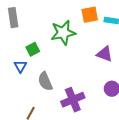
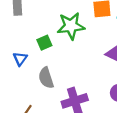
green square: (33, 49) -> (44, 43), moved

